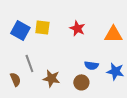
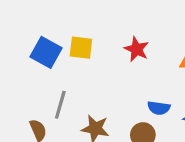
gray line: (29, 63) -> (60, 105), turned 36

